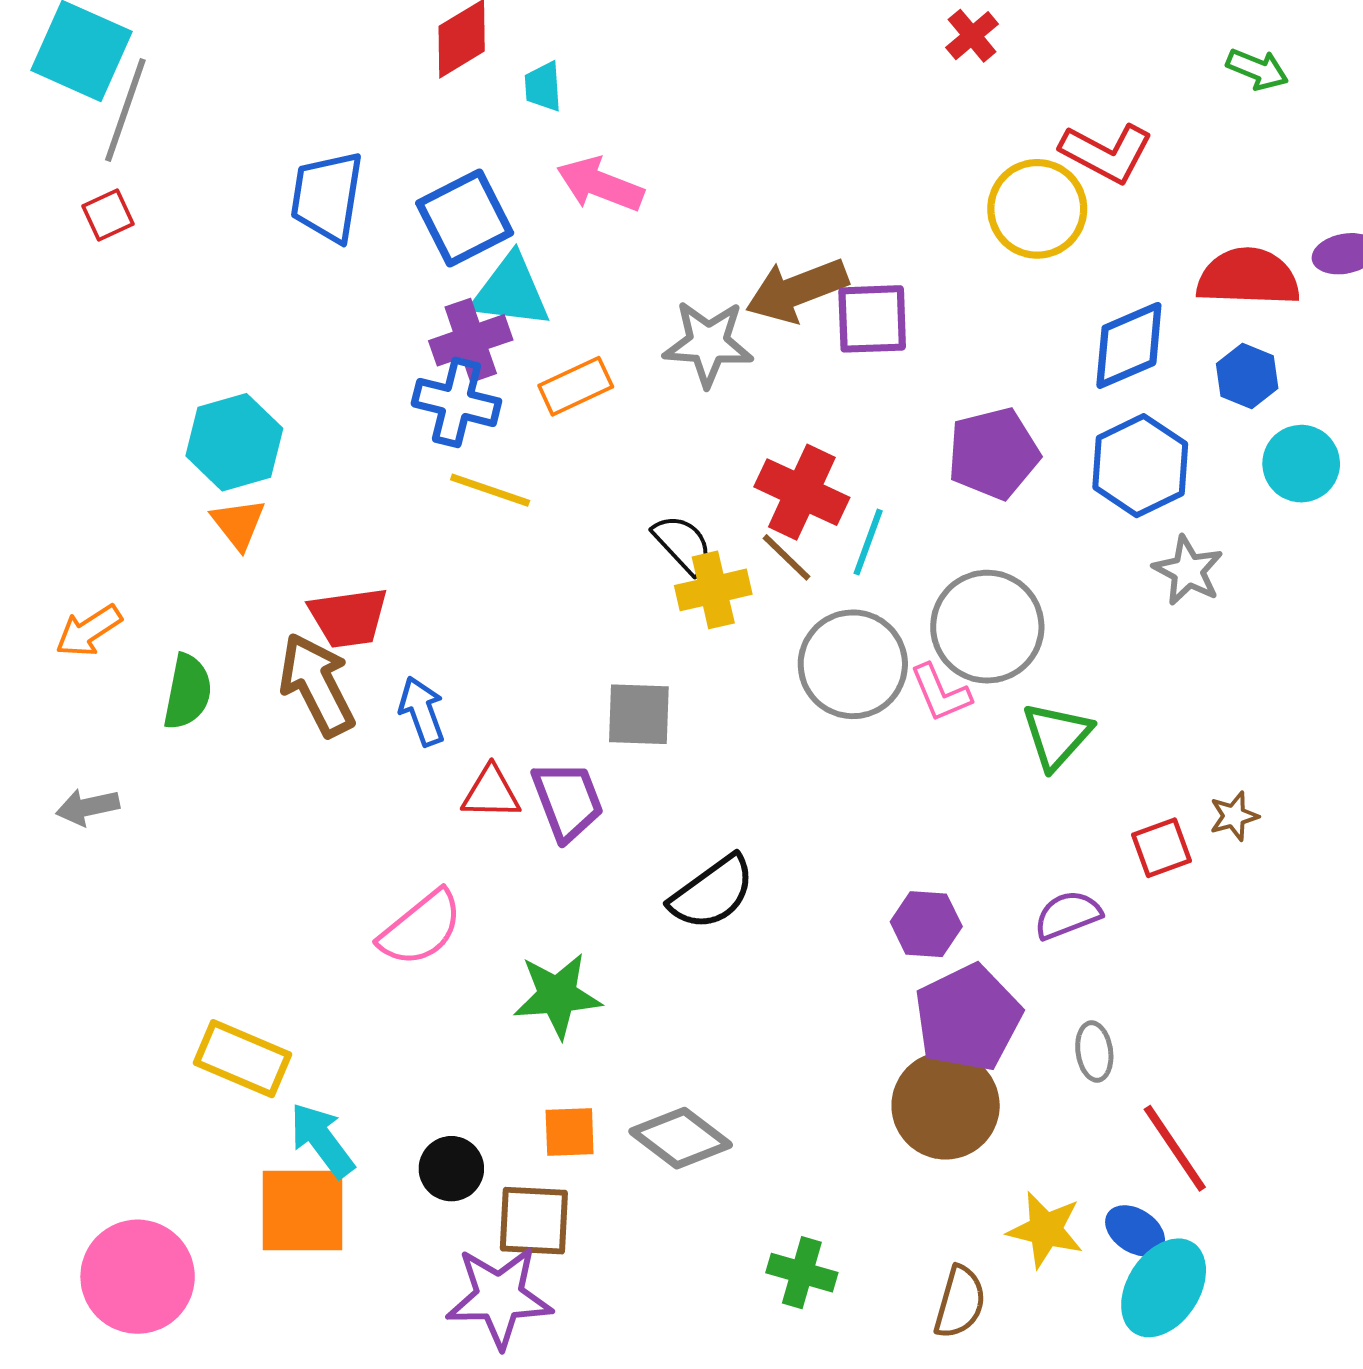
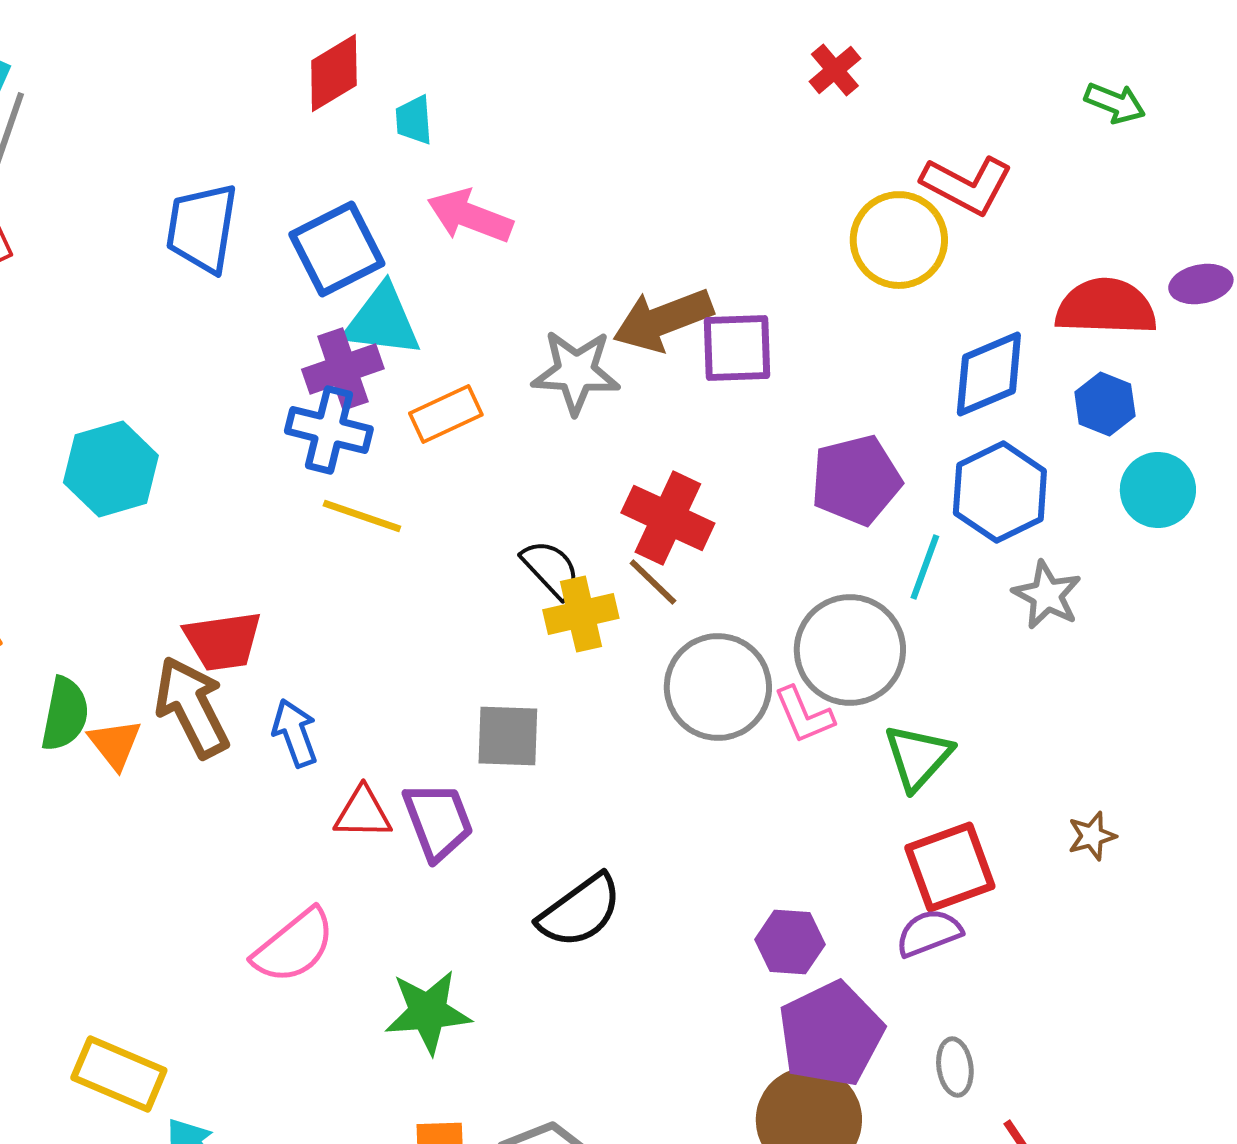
orange triangle: (238, 524) -> (115, 744), moved
cyan line: (868, 542) -> (925, 567), moved
red square: (1162, 848) -> (950, 867), moved, size x1.5

